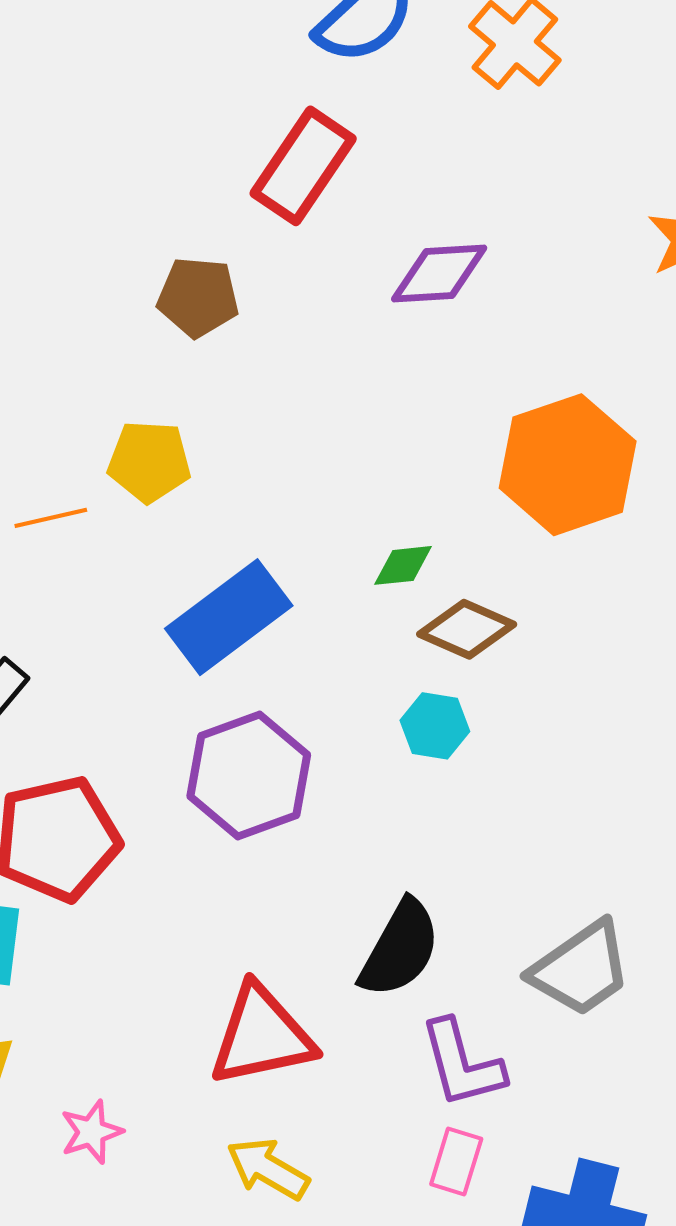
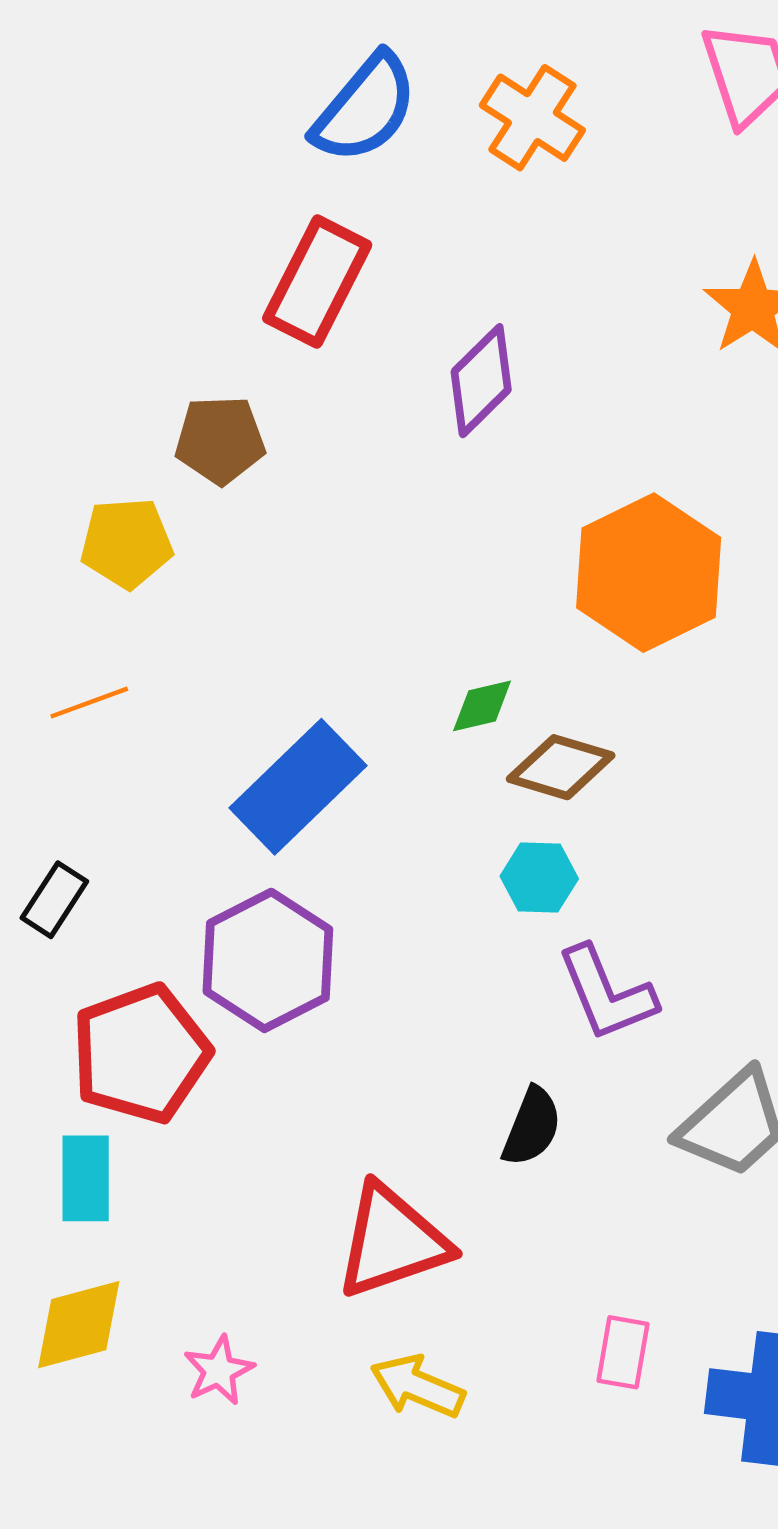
purple diamond: (439, 273) -> (481, 381), turned -34
yellow pentagon: (149, 461) -> (126, 543), moved
purple hexagon: (249, 776) -> (268, 960), moved
black semicircle: (400, 949) -> (532, 1127), size x0.7
purple L-shape: (462, 1064) -> (607, 993), moved

